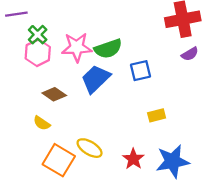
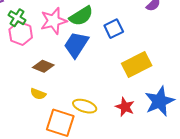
yellow rectangle: (157, 115) -> (137, 64), size x1.8

